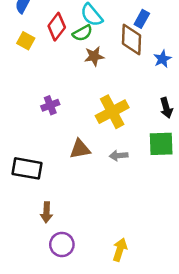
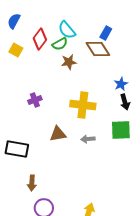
brown diamond: (131, 40) -> (98, 49), turned -35
blue star: (162, 59) -> (121, 84), moved
yellow cross: (112, 112) -> (83, 105), turned 35

